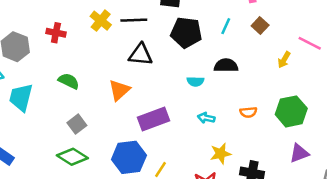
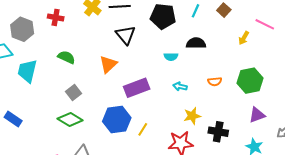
black triangle: (141, 55) -> (126, 35), turned 45

